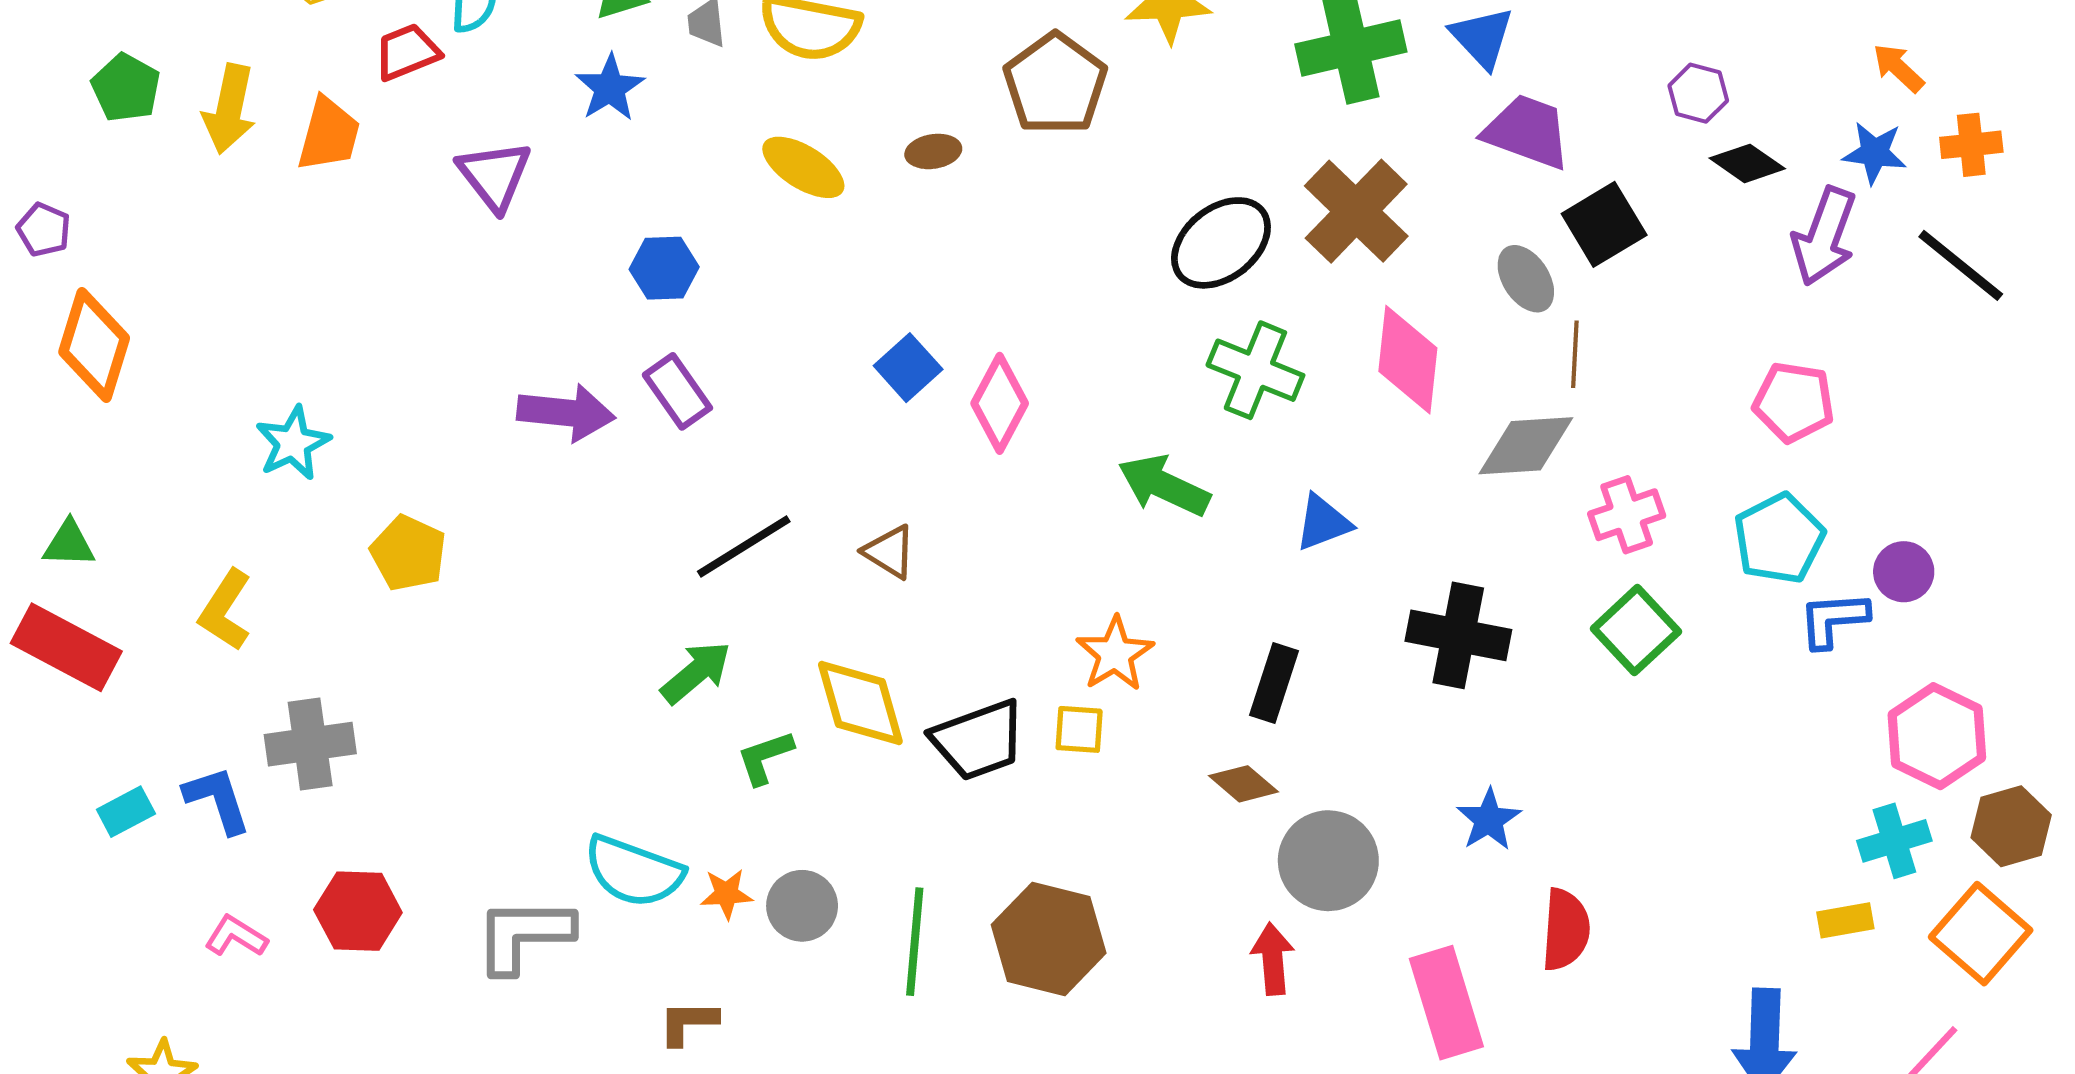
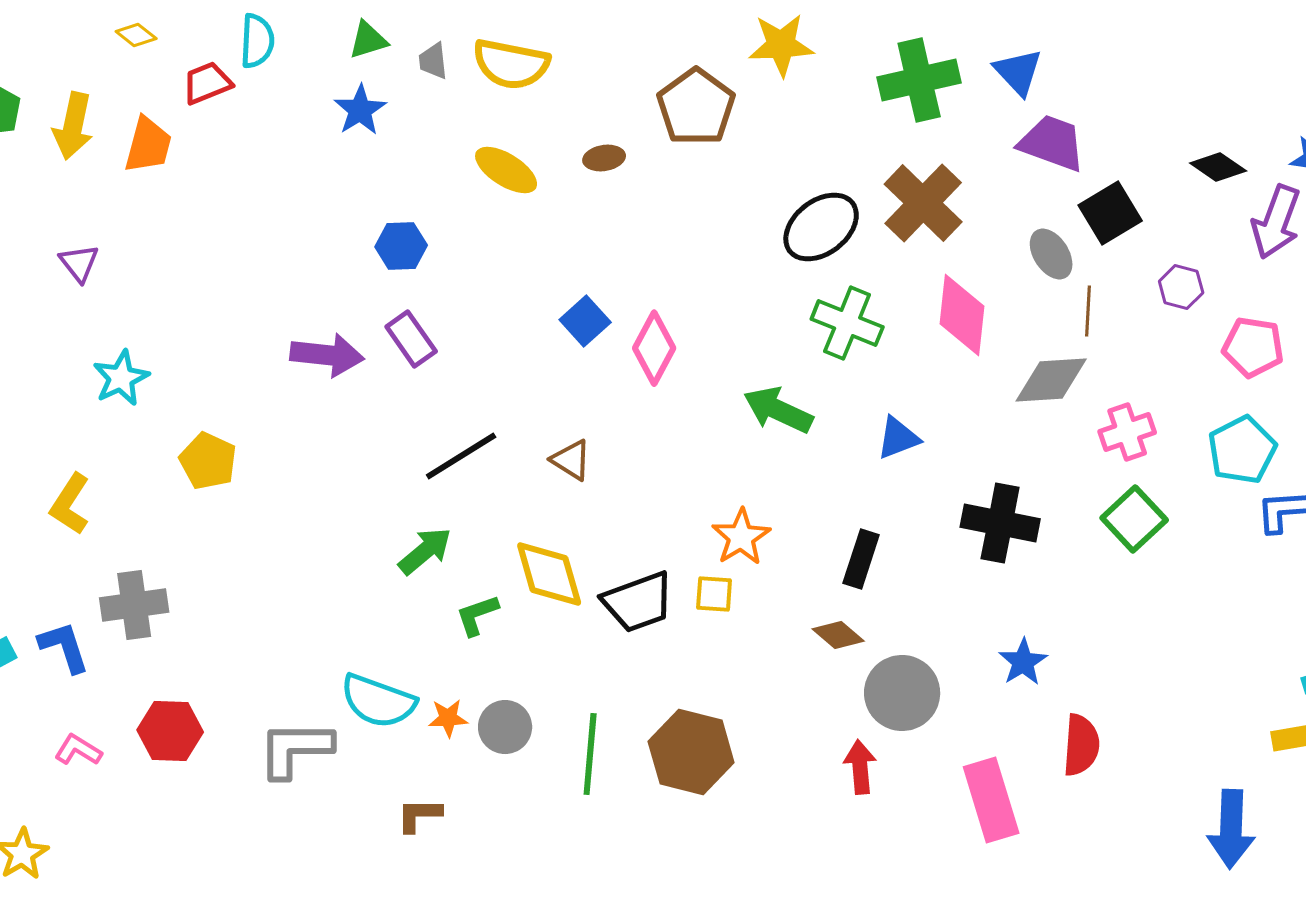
purple hexagon: (1698, 93) -> (1181, 287), moved
purple triangle: (494, 175) -> (79, 263), moved, size x0.7

